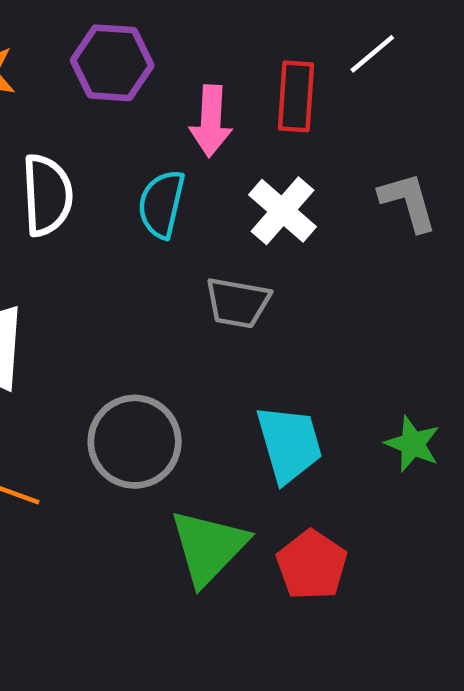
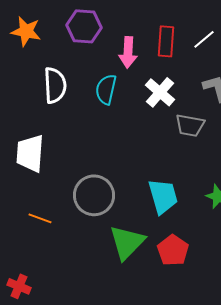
white line: (372, 54) -> (204, 39), moved
gray trapezoid: (238, 303) -> (190, 125), moved

